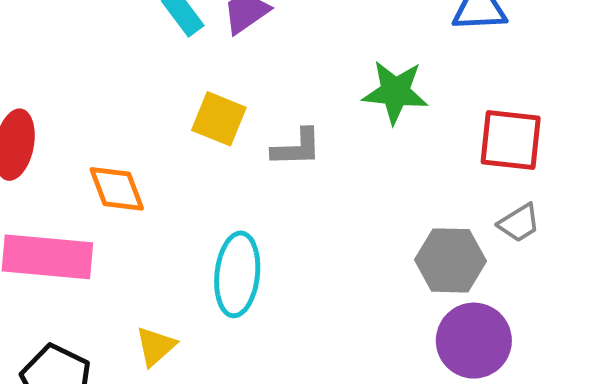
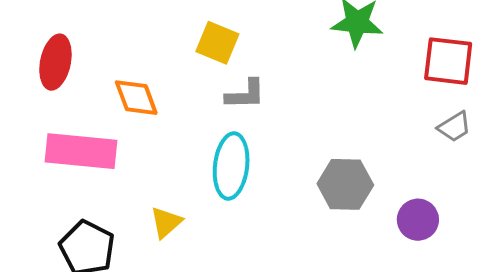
gray L-shape: (297, 148) -> (245, 94), moved
gray hexagon: (450, 260) -> (345, 184), moved
purple circle: (474, 341) -> (418, 220), size x0.7

